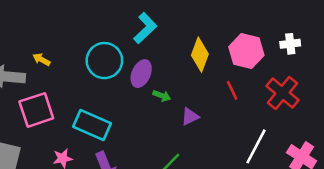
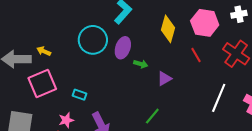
yellow arrow: (41, 59) -> (44, 51), moved
cyan rectangle: (92, 125) -> (80, 95), moved, size x0.5

